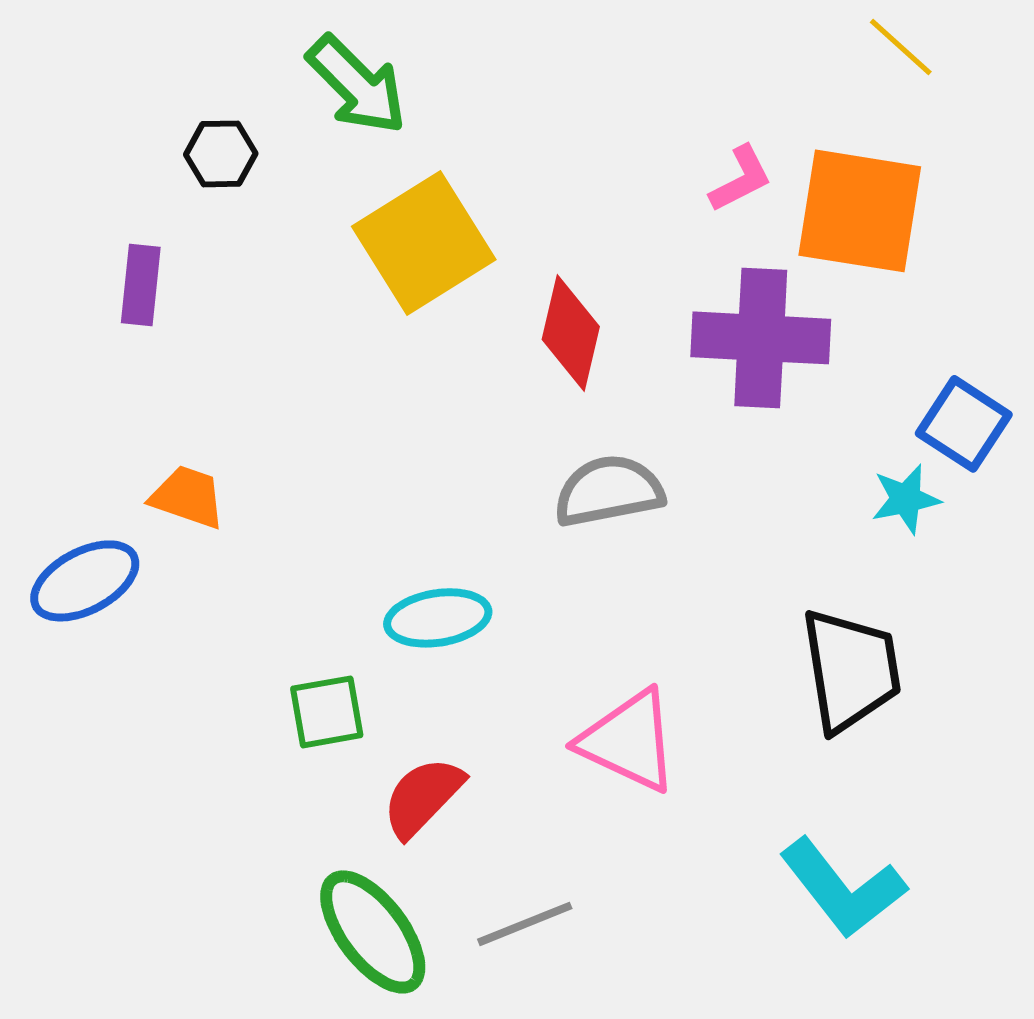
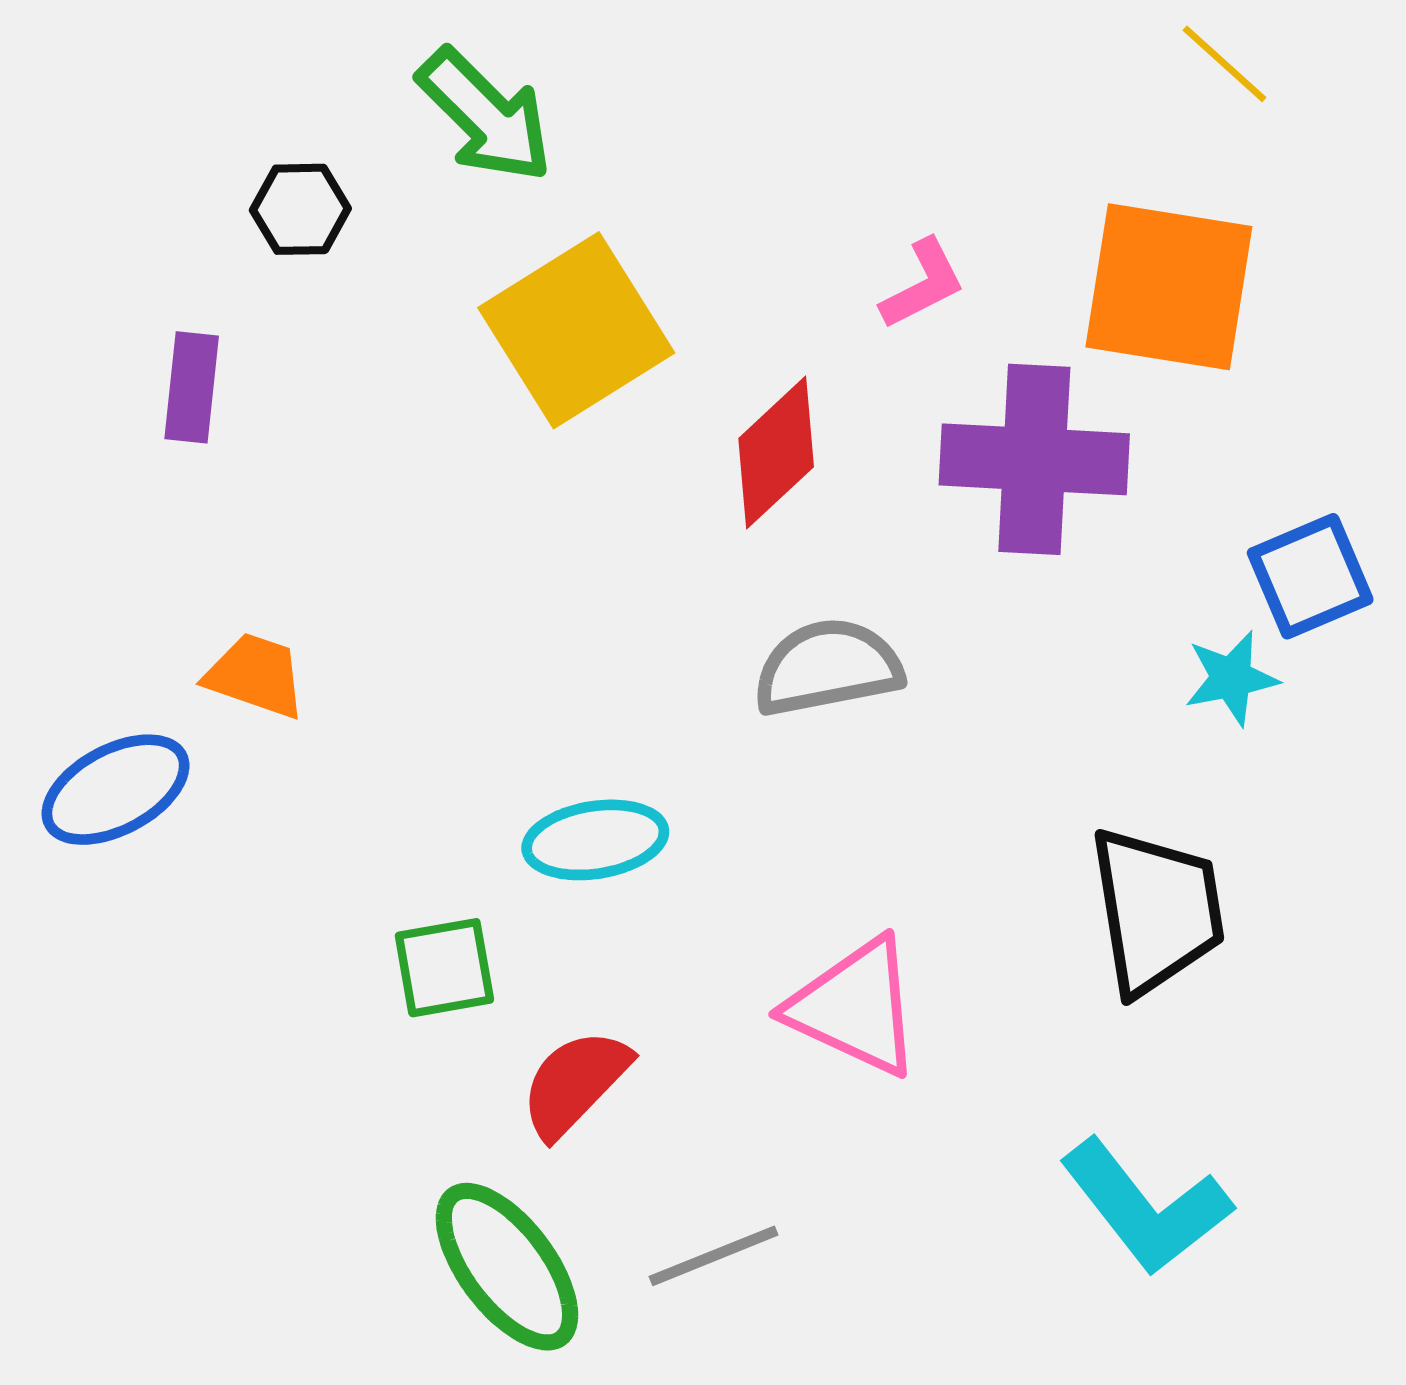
pink L-shape: (741, 179) -> (923, 284), moved
red diamond: (571, 333) -> (776, 453), turned 34
blue square: (964, 424) -> (1310, 576), turned 34

